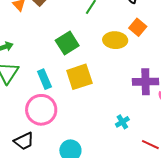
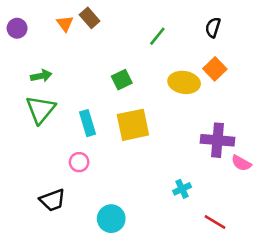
green square: (67, 43) -> (122, 80), size x0.7
pink circle: (41, 110) -> (79, 162), size x0.5

